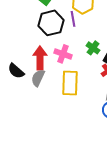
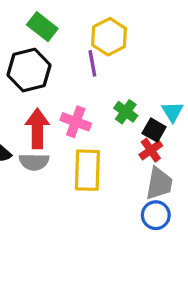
black hexagon: (51, 23) -> (29, 70), moved
gray semicircle: (38, 78) -> (34, 162), turned -114

